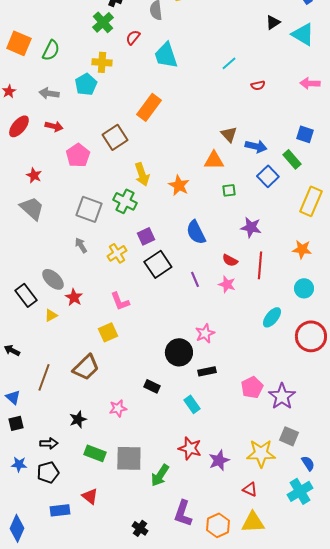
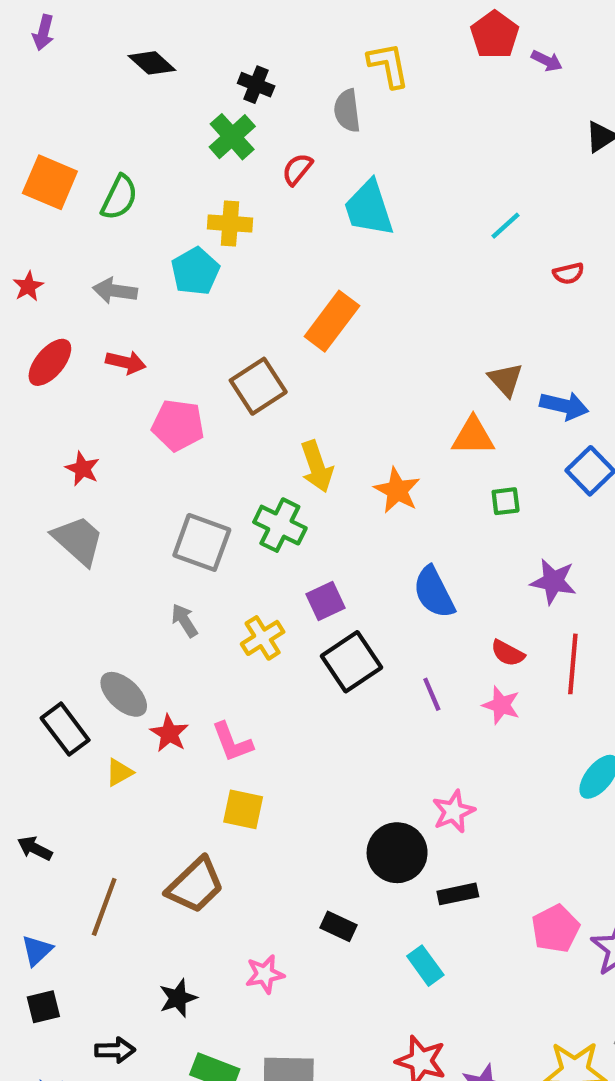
pink pentagon: (78, 155) -> (178, 425), turned -30
pink L-shape: (120, 301) -> (232, 742), moved
yellow square: (108, 332) -> (243, 809), turned 36
blue triangle: (13, 397) -> (37, 950), turned 35

